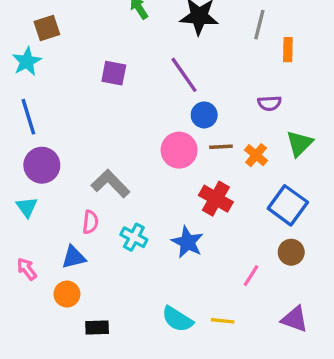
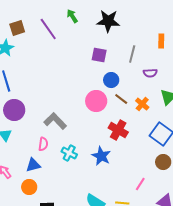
gray line: (259, 25) -> (132, 54), moved
purple square: (114, 73) -> (99, 55), moved
purple line: (184, 75) -> (48, 29), moved
brown line: (221, 147) -> (121, 99), turned 40
pink line: (251, 276) -> (140, 184), moved

